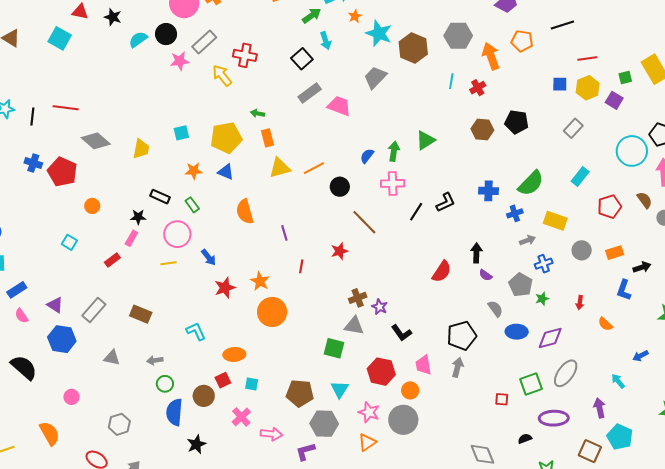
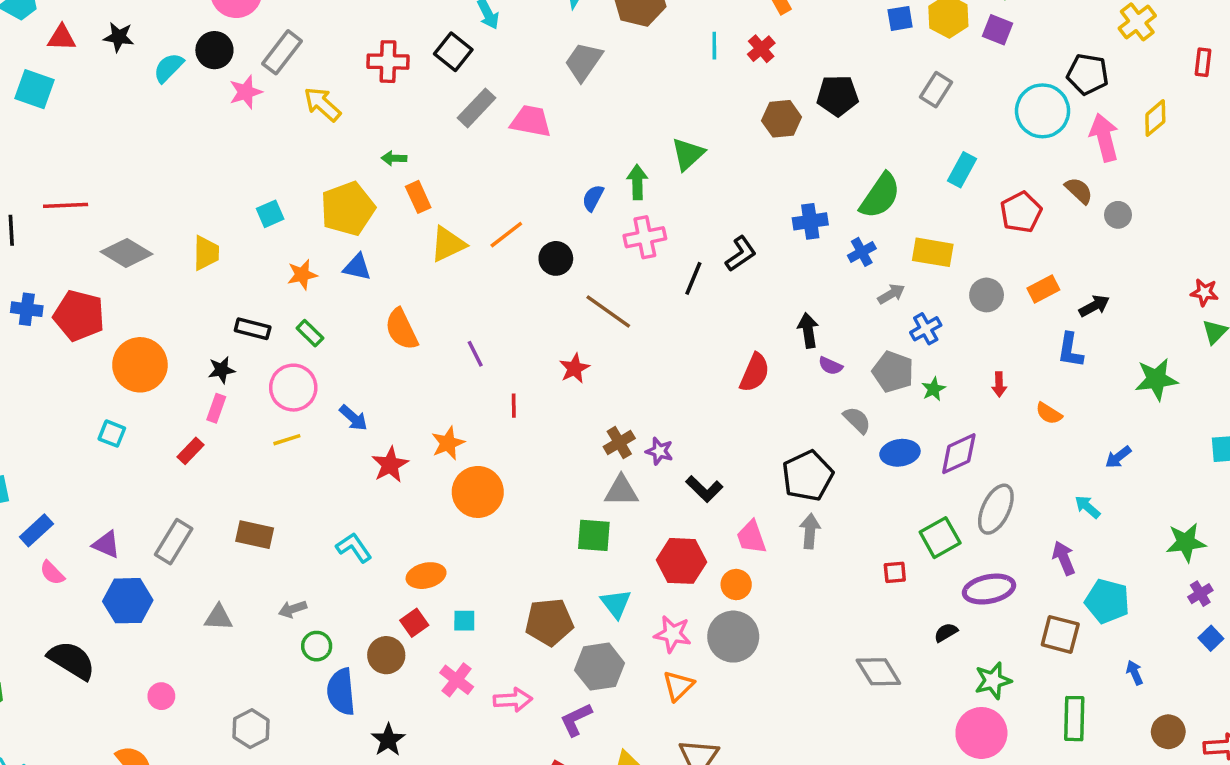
red cross: (245, 55) -> (388, 62), moved
orange circle: (92, 206) -> (140, 365), size x2.0
orange star: (260, 281) -> (448, 443), turned 30

